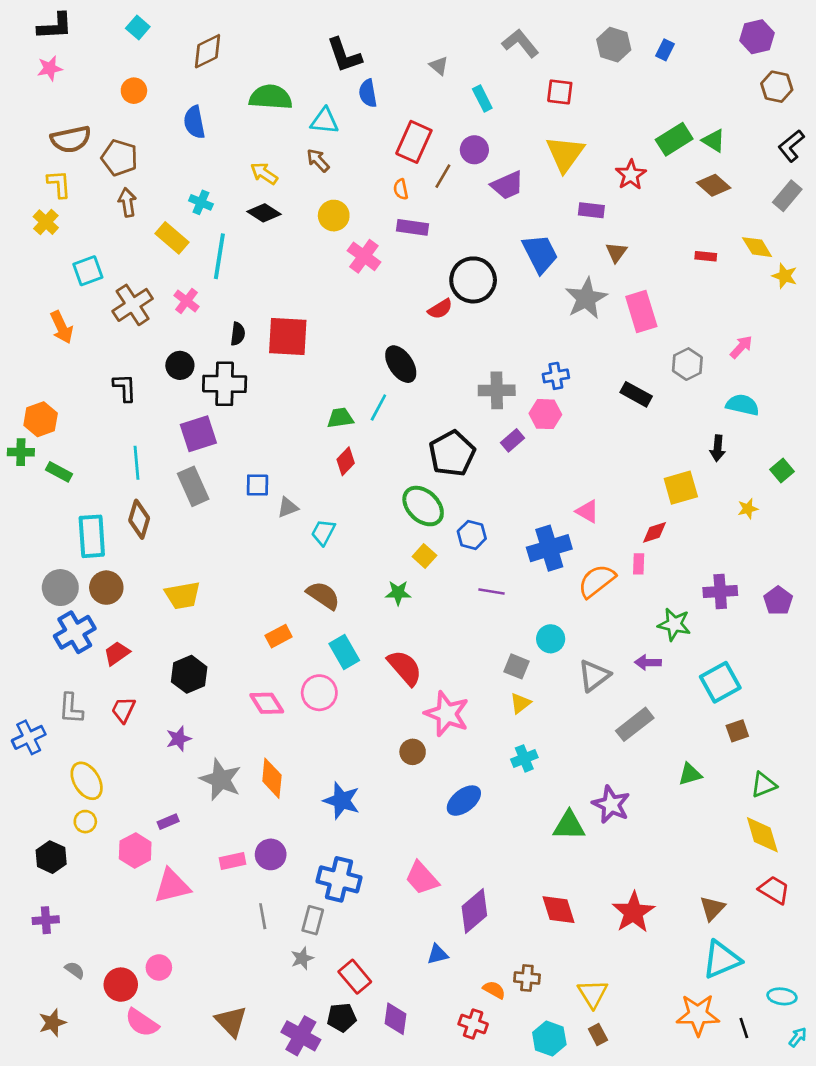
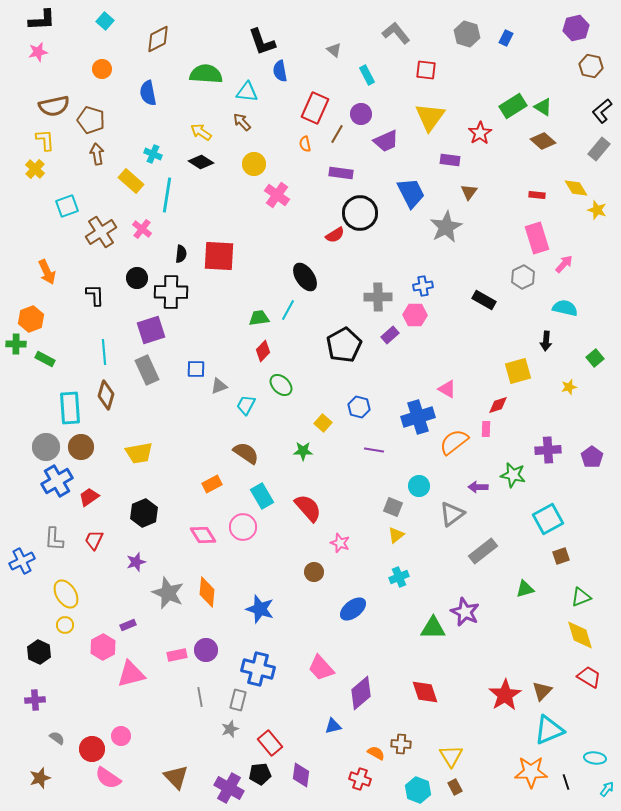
purple rectangle: (413, 227) -> (341, 173), moved
pink rectangle: (641, 311) -> (537, 238), moved
orange arrow: (62, 327) -> (47, 272), moved
green ellipse: (423, 506) -> (281, 385), moved, size x0.7
purple arrow: (648, 662) -> (478, 487), moved
pink star: (447, 714) -> (340, 543), size x0.6
red star: (633, 912) -> (505, 695), moved

